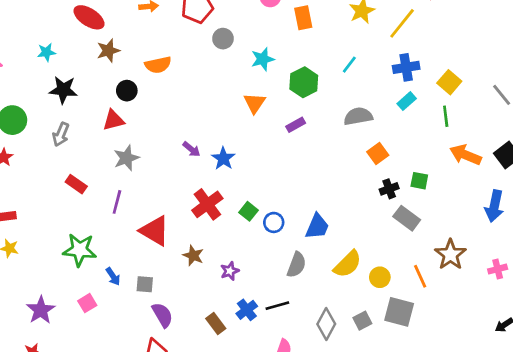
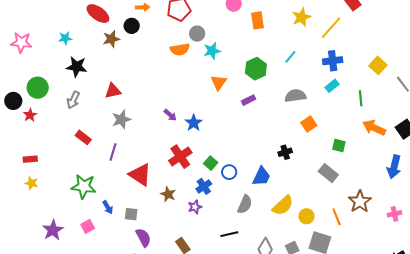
cyan star: (263, 59) -> (212, 51), moved
orange semicircle: (158, 65) -> (180, 49), moved
yellow square: (449, 82) -> (378, 65), moved
black circle: (127, 91) -> (132, 26), moved
black cross: (389, 189) -> (285, 152), moved
blue cross: (247, 310) -> (204, 186), moved

